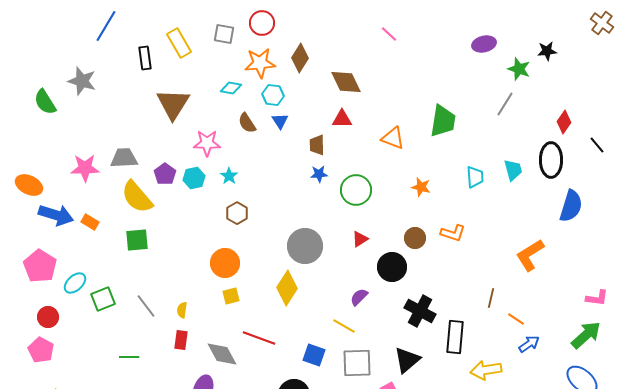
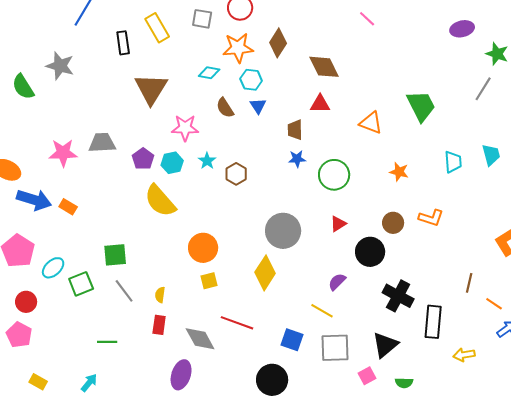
green trapezoid: (443, 121) -> (421, 106), turned -36
yellow semicircle: (137, 197) -> (160, 201), moved
brown hexagon: (237, 213) -> (236, 174), moved
green square: (137, 240) -> (115, 255), moved
yellow arrow: (486, 370) -> (464, 355), size x0.7

